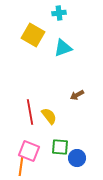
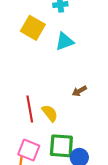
green square: (60, 147) -> (61, 146), size x1.4

